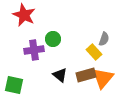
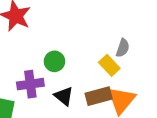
green circle: (53, 39) -> (54, 61), moved
purple cross: (34, 50) -> (30, 84), moved

